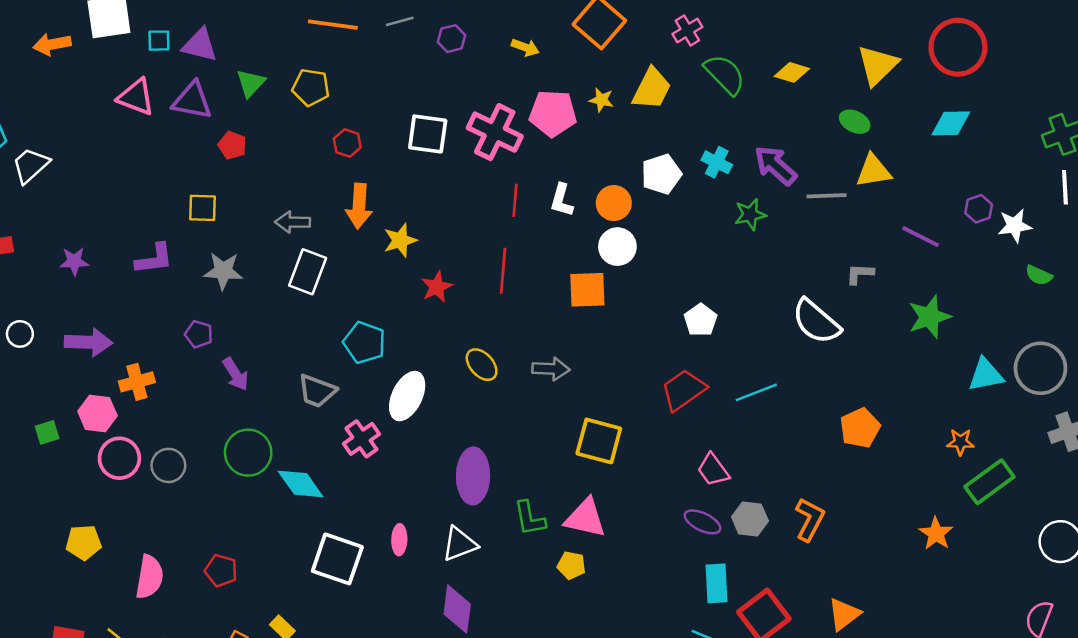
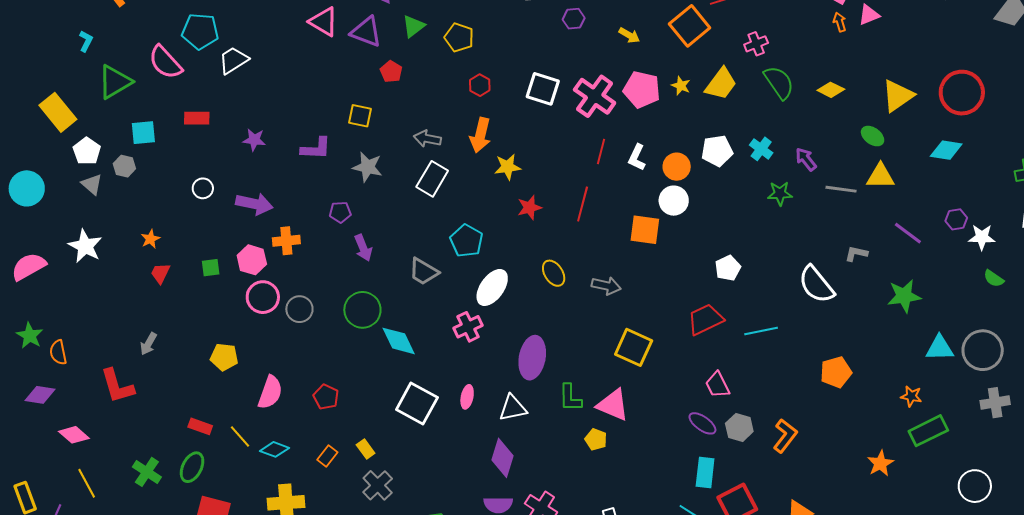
purple arrow: (775, 165) -> (806, 159), size x0.7
purple pentagon: (199, 334) -> (340, 212), turned -30
pink cross: (361, 439) -> (468, 327), moved

